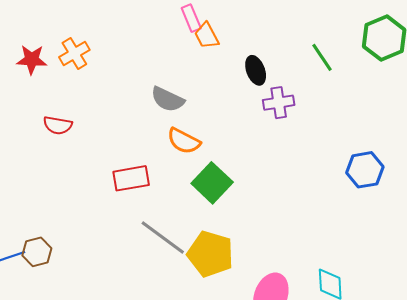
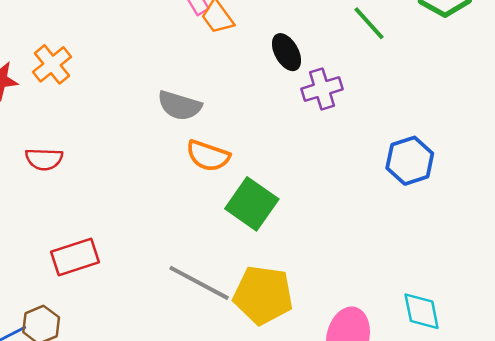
blue hexagon: (365, 170) -> (410, 161), moved
red rectangle: (131, 178) -> (75, 257), moved

